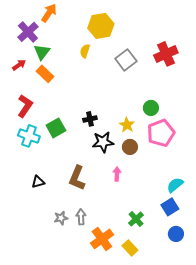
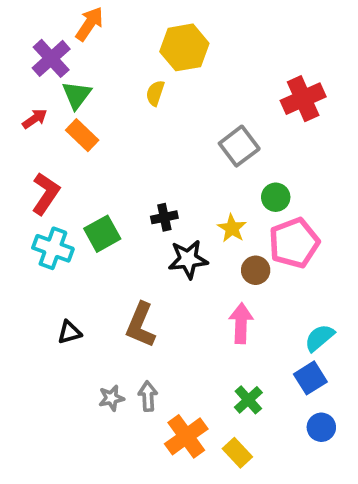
gray square: (126, 60) -> (239, 146), moved
brown circle: (130, 147) -> (256, 270), moved
pink arrow: (117, 174) -> (241, 323), moved, size x1.5

